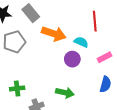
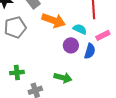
pink rectangle: (104, 57) -> (103, 35), moved
blue semicircle: (105, 84) -> (90, 51), moved

